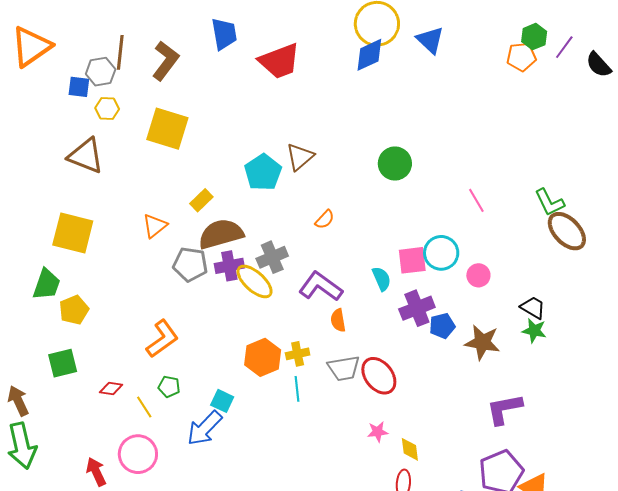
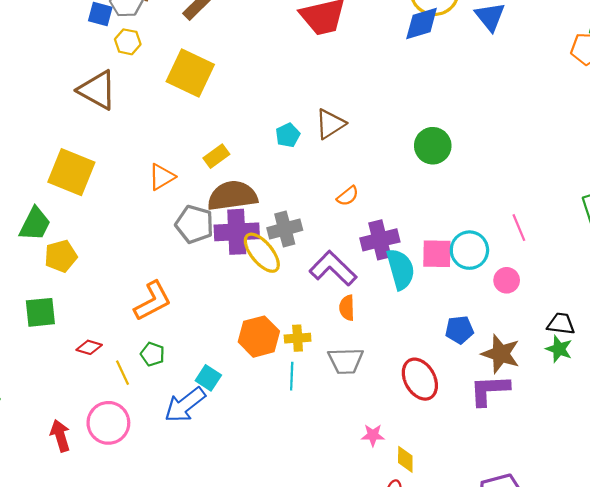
cyan pentagon: (263, 172) -> (288, 135), size x0.6
pink line: (476, 200) -> (519, 228), moved
purple cross: (229, 266) -> (237, 232), size x1.4
cyan semicircle: (382, 279) -> (401, 269), size x1.5
purple cross: (417, 308) -> (380, 240), moved
black trapezoid: (533, 308) -> (561, 324), turned -32
red ellipse: (379, 376) -> (420, 379), moved
purple L-shape: (504, 409) -> (489, 390), moved

